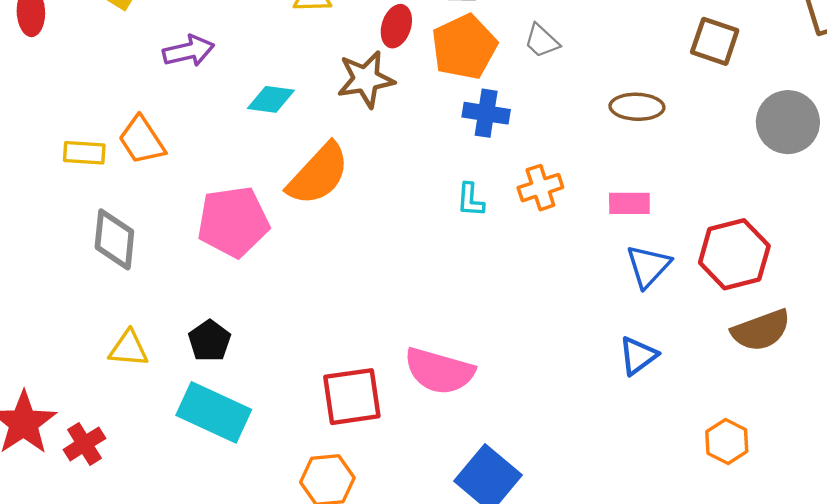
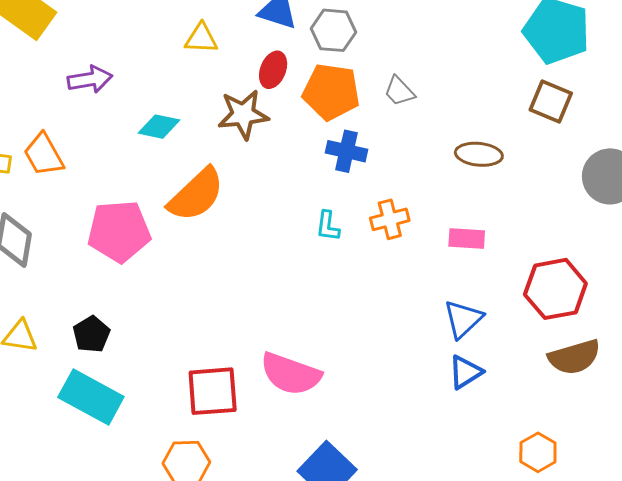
orange pentagon: (464, 47) -> (331, 92), turned 30
blue triangle: (648, 266) -> (463, 319), moved

